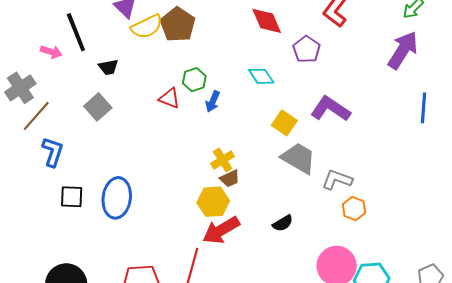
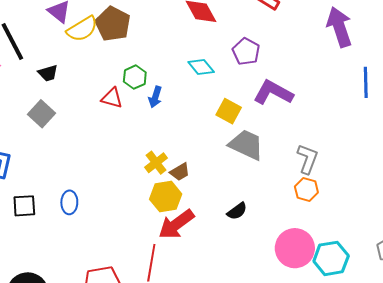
purple pentagon: (307, 49) -> (246, 51), moved
purple arrow: (403, 50) -> (339, 27), turned -45
yellow cross: (223, 160) -> (156, 163), moved
gray L-shape: (337, 180) -> (307, 159), moved, turned 96
blue ellipse: (117, 198) -> (69, 202), size x0.6

